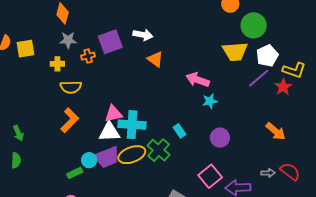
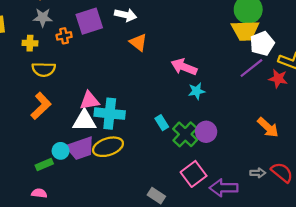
yellow trapezoid: (235, 52) -> (245, 31), moved
red star: (283, 87) -> (278, 79), turned -30
green cross: (159, 150) -> (185, 134), moved

